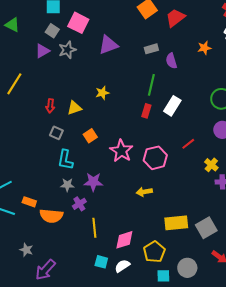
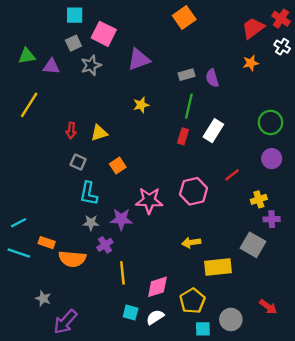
red trapezoid: (175, 18) -> (253, 28), moved
green triangle: (12, 25) -> (27, 56), moved, turned -35
gray square: (52, 31) -> (73, 43), turned 32
gray rectangle: (151, 49) -> (187, 75), moved
purple triangle: (42, 51) -> (51, 66), moved, turned 35
yellow star: (102, 93) -> (141, 105), moved
pink star: (121, 151) -> (149, 201), moved, turned -30
yellow cross: (211, 165) -> (259, 199), turned 32
yellow arrow: (144, 192) -> (191, 243), moved
gray square: (206, 228) -> (253, 245), moved, turned -30

